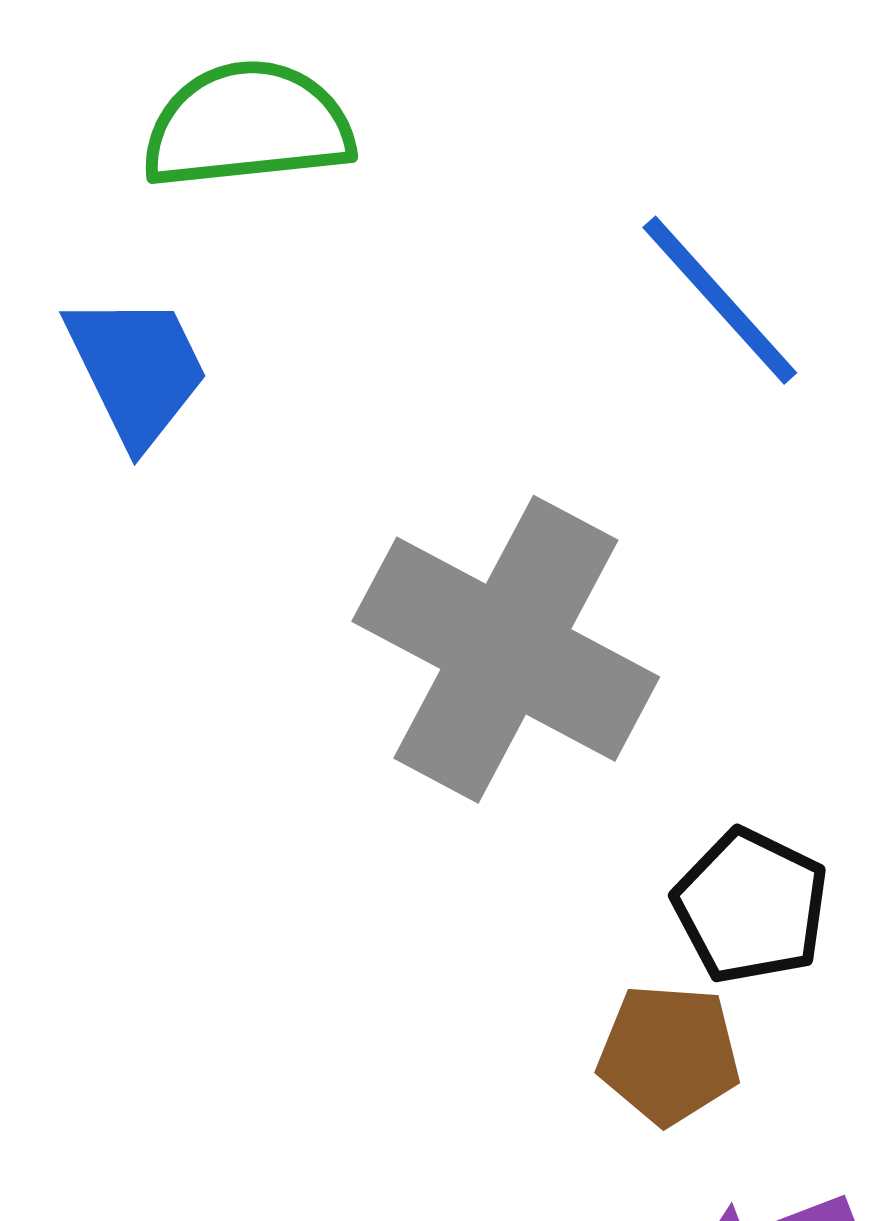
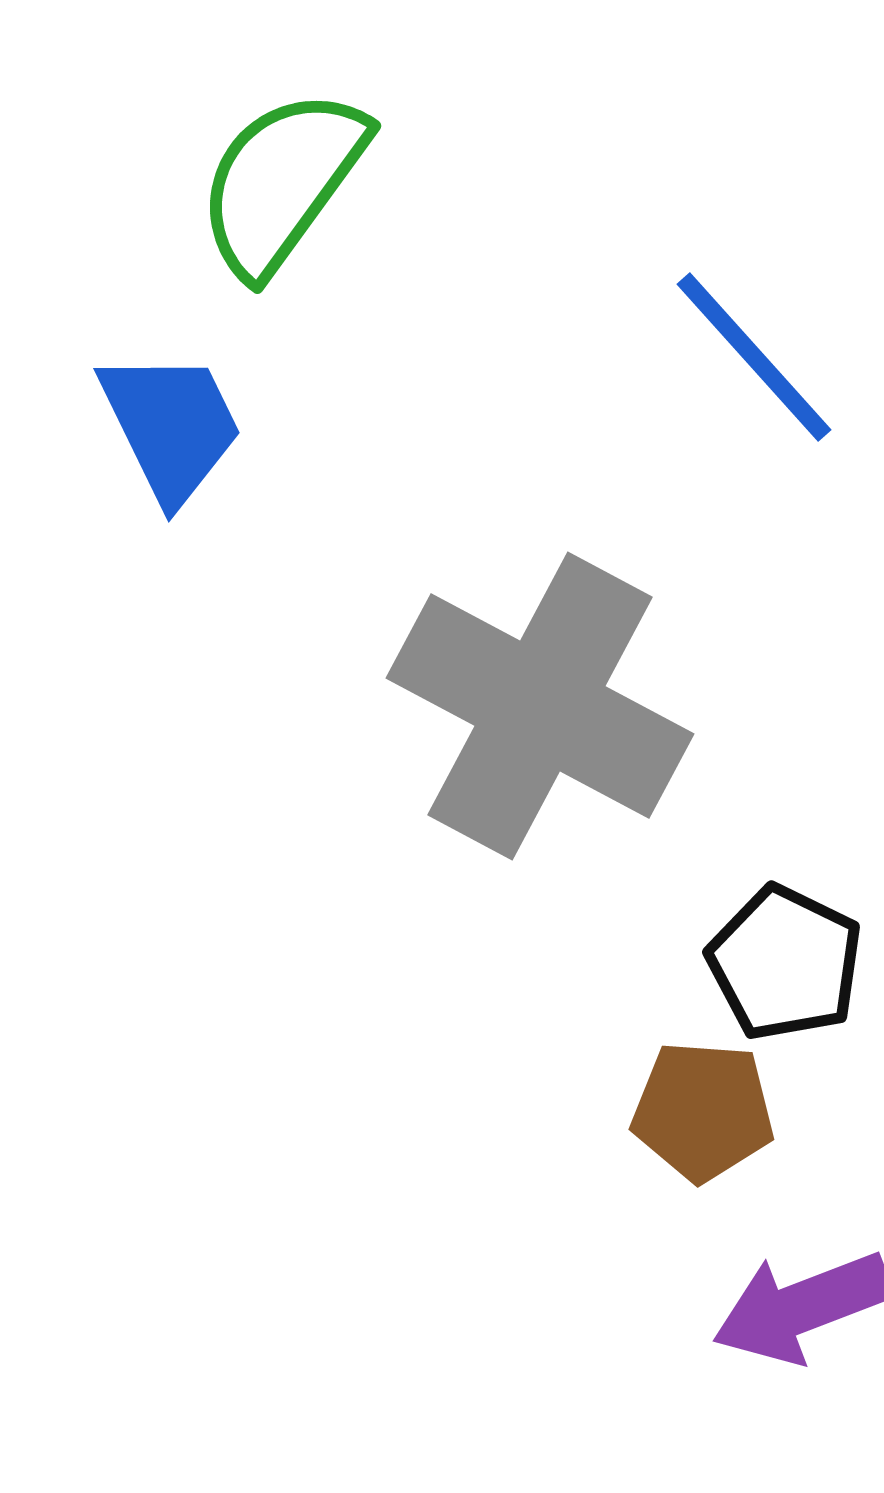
green semicircle: (248, 125) -> (282, 182), turned -48

